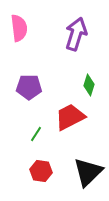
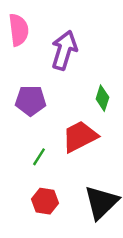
purple arrow: (76, 34) -> (64, 50), moved

